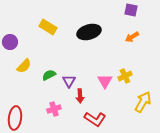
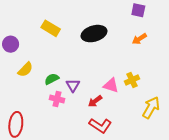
pink triangle: (105, 81) -> (111, 85), turned -42
red arrow: (80, 96) -> (95, 101), moved, turned 56
pink cross: (54, 109) -> (57, 99), moved, turned 32

